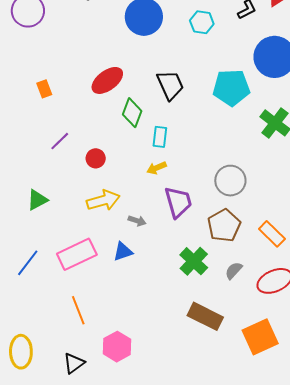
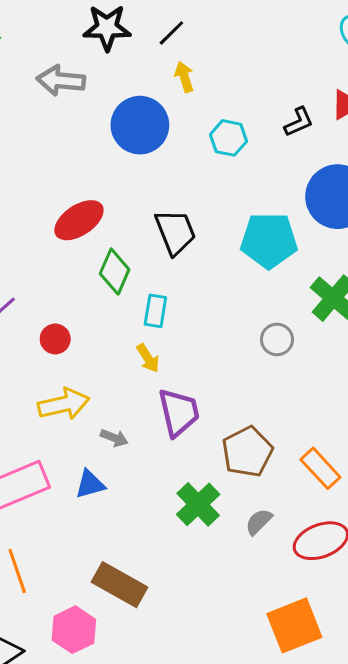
yellow arrow: (157, 168) -> (148, 358), turned -102
gray circle: (230, 181) -> (277, 339), moved, size x0.7
brown rectangle: (205, 316) -> (120, 585), moved

